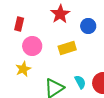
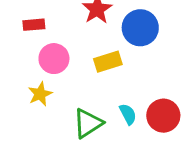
red rectangle: (19, 24) -> (34, 25), turned 72
blue circle: (88, 26) -> (140, 28), size x1.5

